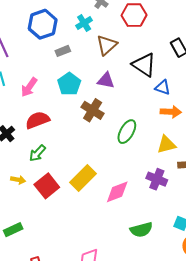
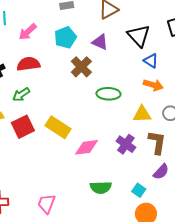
green ellipse: (127, 132) -> (108, 94), turned 50
yellow rectangle: (83, 178) -> (58, 127), turned 65

